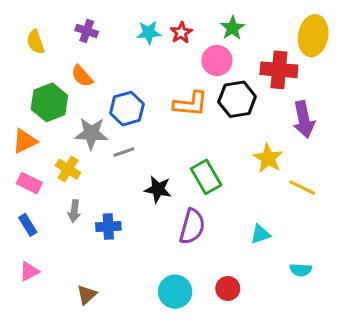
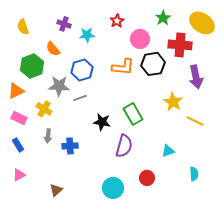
green star: (232, 28) -> (163, 18), moved
purple cross: (87, 31) -> (64, 24), moved
cyan star: (149, 33) -> (87, 35), moved
yellow ellipse: (313, 36) -> (202, 23), turned -65
cyan semicircle: (301, 270) -> (194, 174), turned -96
red circle: (228, 289) -> (147, 178), moved

